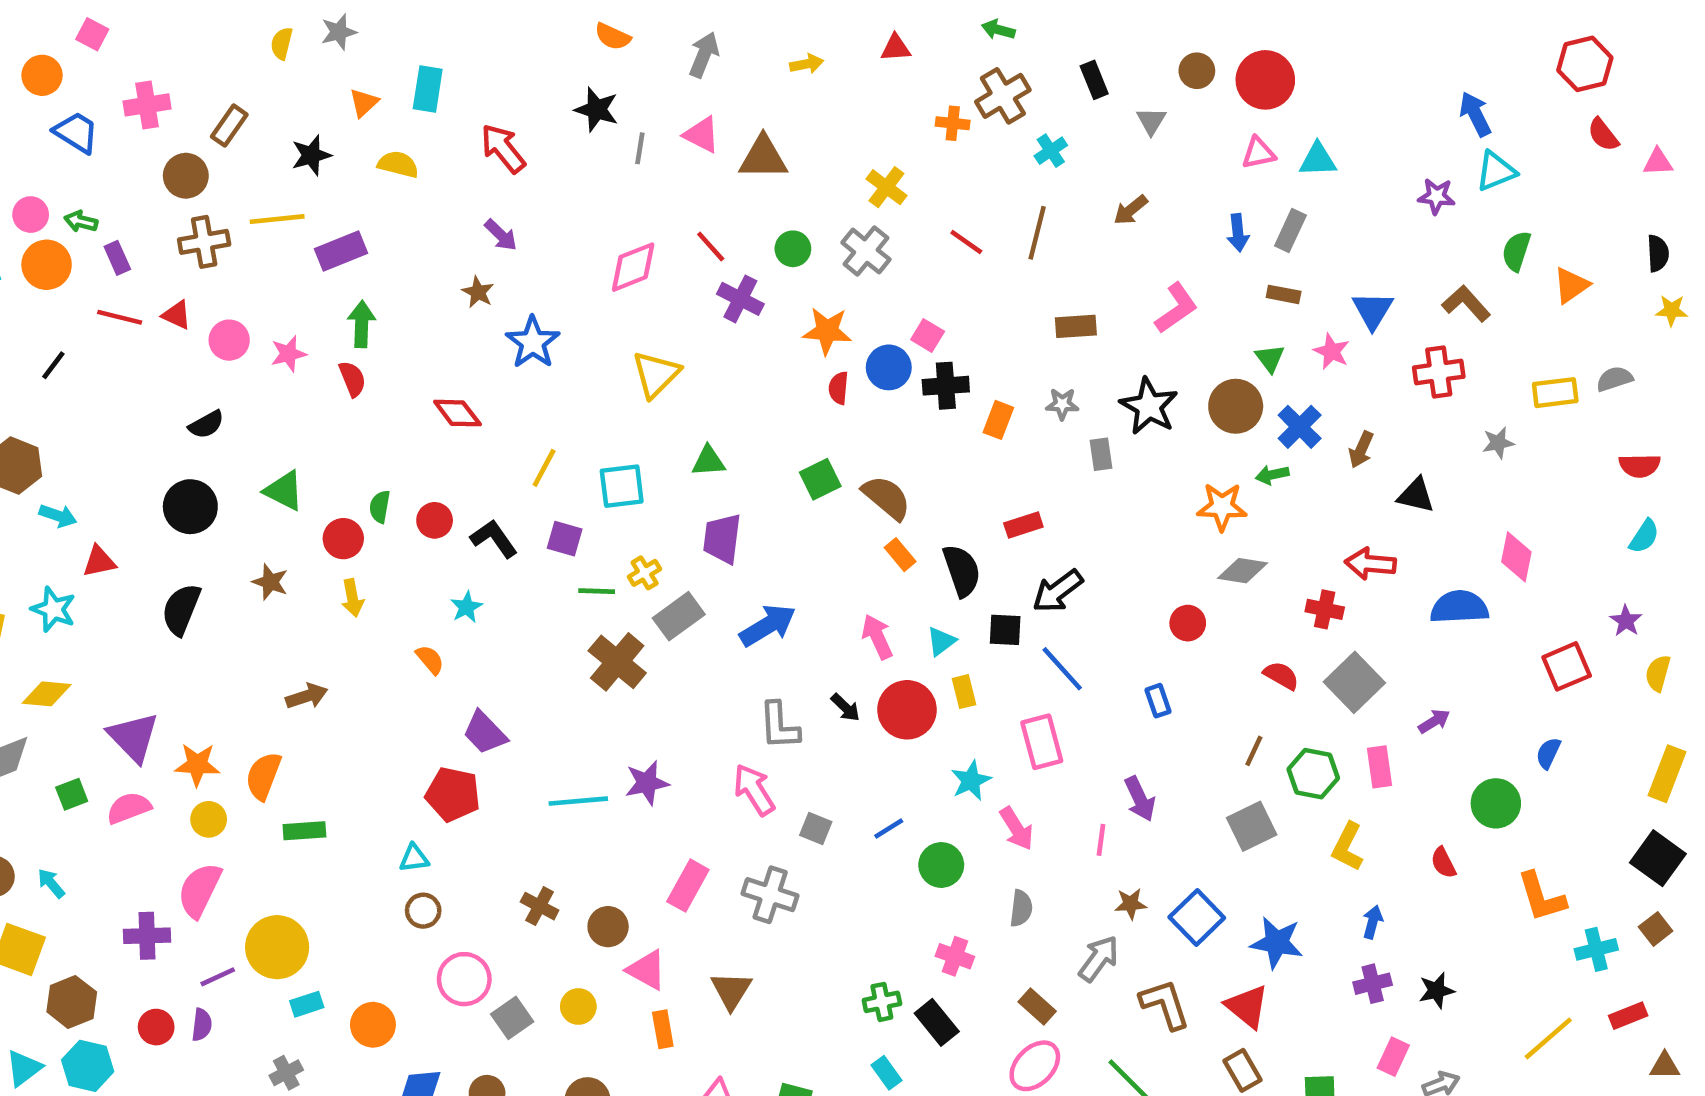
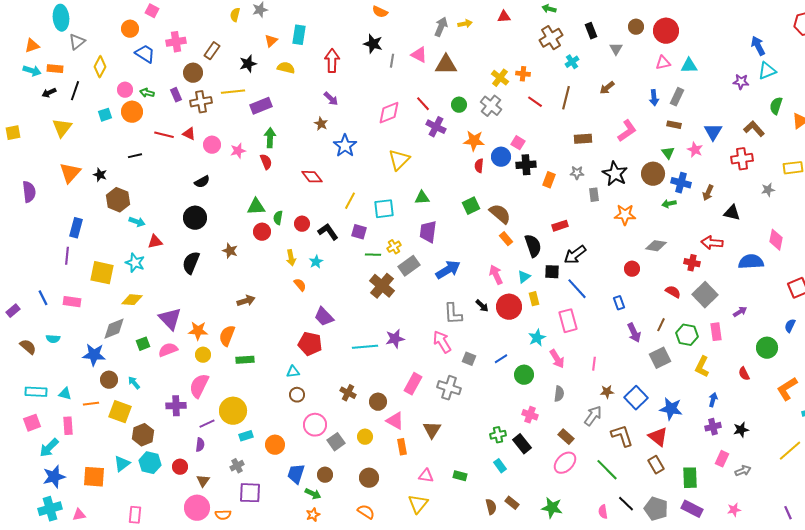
gray arrow: (704, 55) -> (441, 27), moved
orange cross: (953, 123) -> (523, 74), moved
red arrow: (503, 148) -> (332, 61), turned 40
purple rectangle: (117, 258) -> (176, 95), moved
black line: (53, 365) -> (135, 156), turned 40
blue cross: (1300, 427) -> (681, 183), turned -30
green triangle: (284, 491) -> (256, 207), moved, turned -30
orange star: (1222, 507) -> (625, 215), moved
yellow arrow: (352, 598) -> (291, 258), moved
purple arrow: (1140, 799) -> (634, 333), moved
orange L-shape: (1541, 897) -> (787, 389), turned 75
red circle: (156, 1027) -> (180, 467), moved

